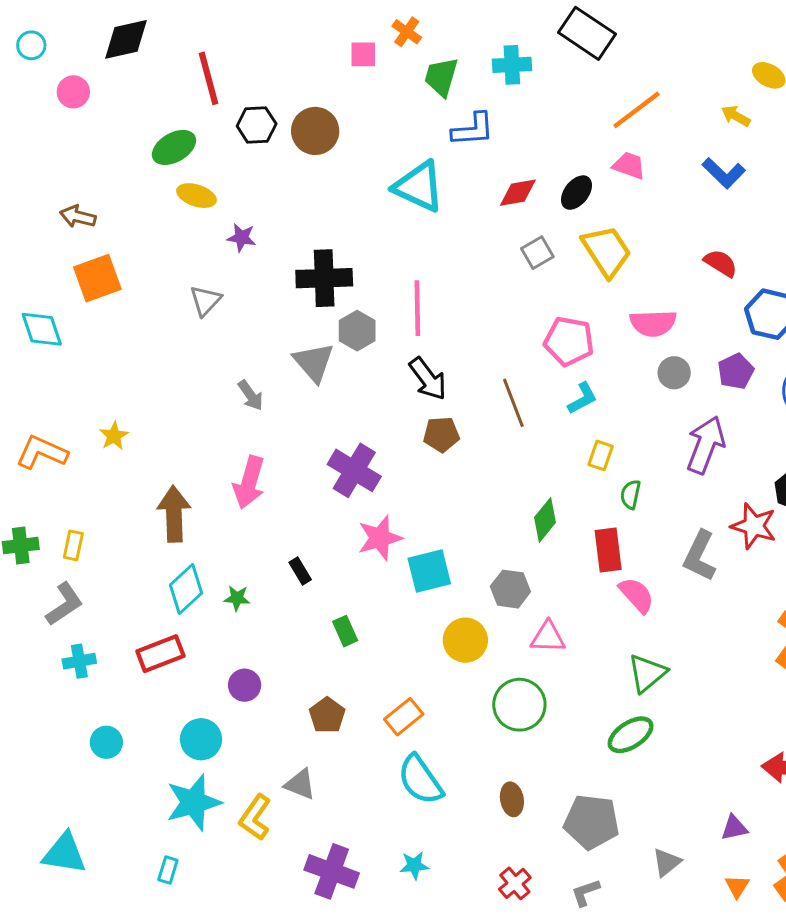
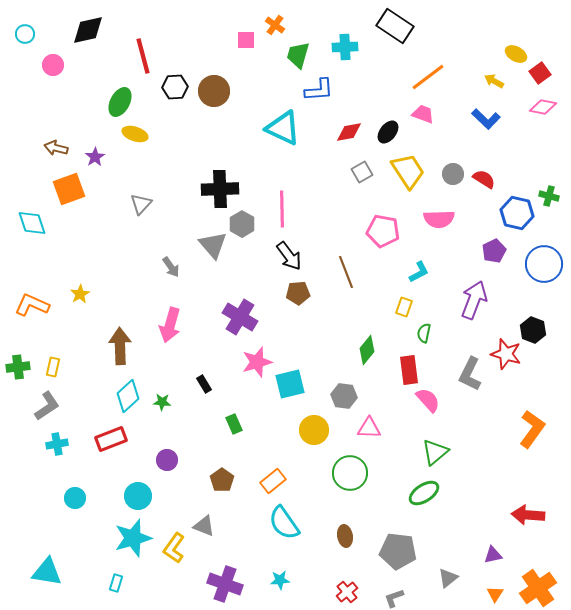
green ellipse: (174, 147) -> (120, 102), turned -32
purple star: (242, 238) -> (95, 157), moved, turned 30
gray circle: (674, 373) -> (453, 174), moved
cyan L-shape: (583, 398) -> (419, 272), moved

